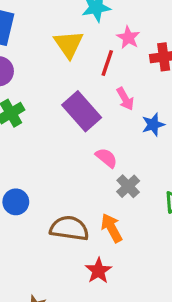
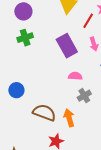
pink semicircle: (106, 158) -> (75, 76), turned -48

